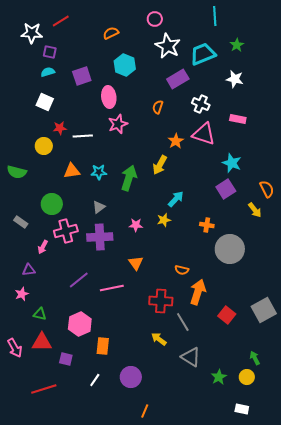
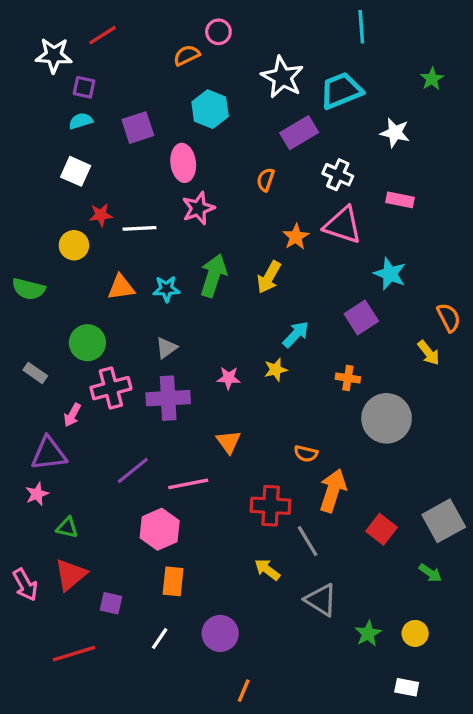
pink circle: (155, 19) -> (218, 32), moved
green star: (237, 45) -> (432, 79), moved
green arrow: (129, 178) -> (213, 275), moved
purple square: (226, 189) -> (361, 318), moved
purple triangle: (29, 270) -> (49, 454), size x1.6
pink hexagon: (80, 324) -> (160, 529), moved
red triangle: (42, 342) -> (71, 575), turned -40
green arrow: (255, 358) -> (430, 573), moved, turned 152

